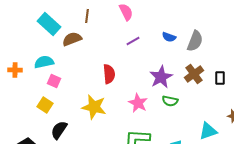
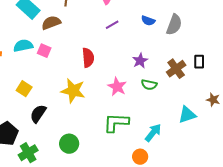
brown cross: (194, 74) -> (176, 69), moved
purple star: (161, 77) -> (140, 61), size x0.7
pink square: (54, 81) -> (44, 51), moved

